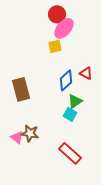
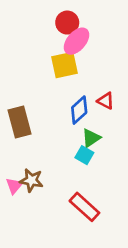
yellow square: (55, 46) -> (65, 65), size x1.5
pink triangle: (17, 137) -> (14, 186), turned 32

